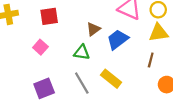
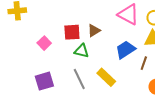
red square: (49, 16) -> (72, 32), moved
blue trapezoid: (118, 40) -> (125, 50), moved

